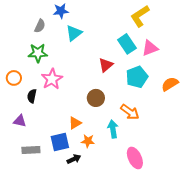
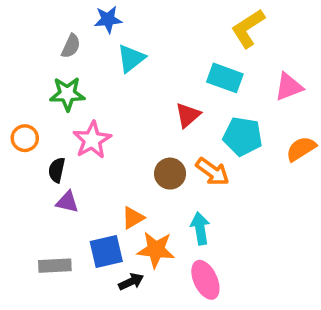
cyan rectangle: (127, 44) -> (225, 78), turned -36
pink triangle: (150, 48) -> (289, 87), moved
cyan pentagon: (137, 77) -> (243, 136), turned 30
orange arrow: (130, 112) -> (213, 172), moved
purple triangle: (20, 121) -> (67, 202), moved
orange star: (88, 141) -> (156, 250), size x1.5
pink ellipse: (135, 158) -> (205, 280), moved

